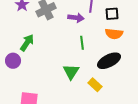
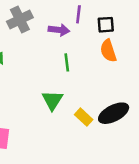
orange semicircle: (114, 34) -> (108, 51), turned 66
black ellipse: (109, 61) -> (114, 113), moved

